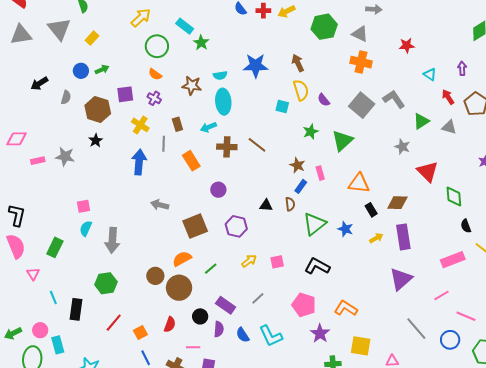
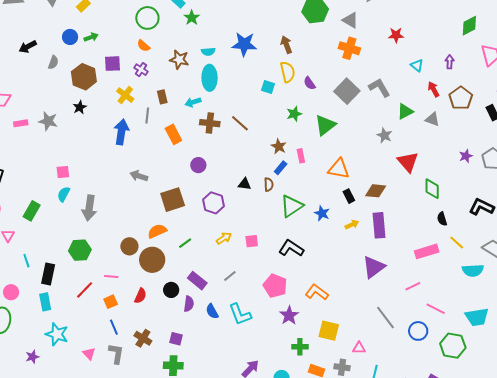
cyan rectangle: (58, 345) -> (45, 302), moved
pink line: (193, 347) -> (111, 277), moved

